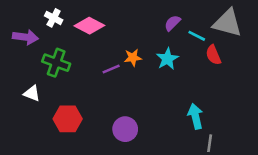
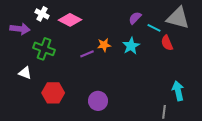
cyan arrow: (195, 116) -> (178, 91), moved

